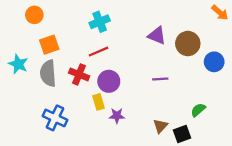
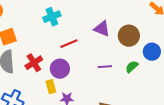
red line: (98, 52) -> (69, 44), moved
red cross: (79, 74) -> (34, 63), turned 36
green semicircle: (198, 110) -> (132, 67), moved

